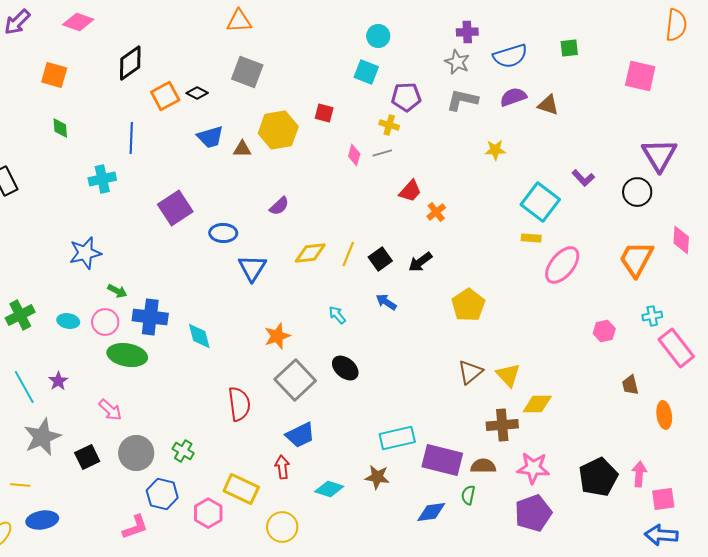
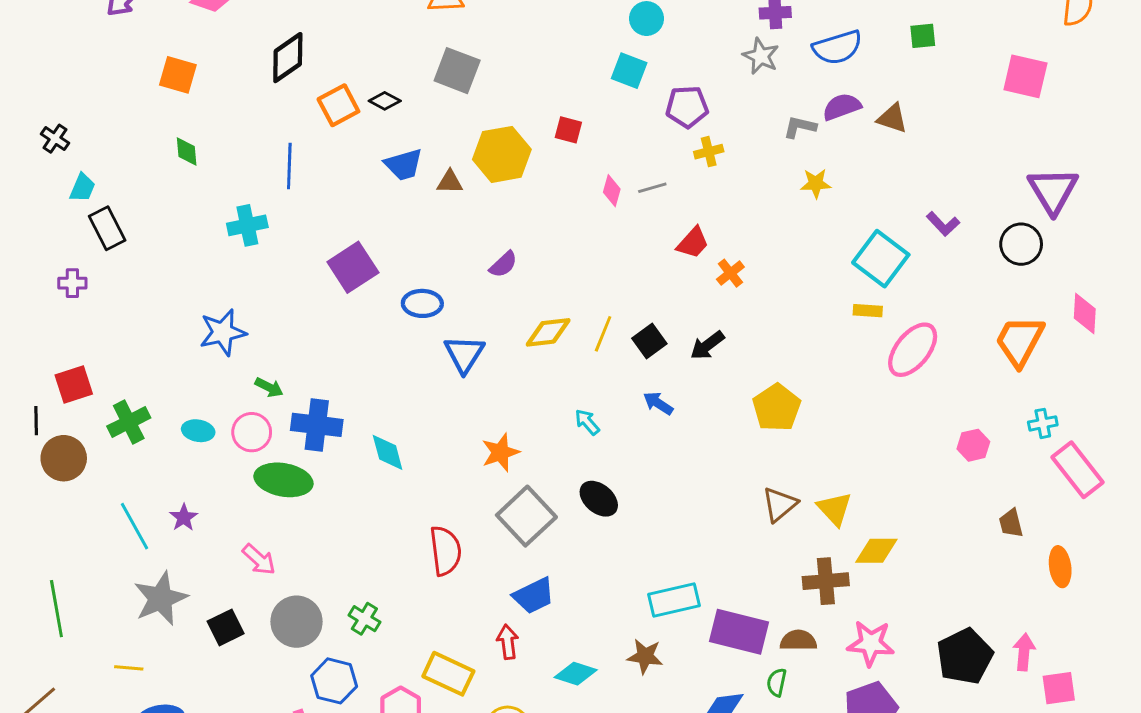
gray L-shape: (462, 100) -> (800, 127), moved, size x0.7
yellow cross: (389, 125) -> (709, 152), moved, turned -30

